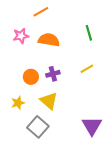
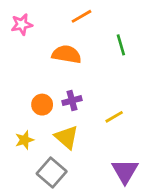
orange line: (41, 12) -> (82, 16), moved
pink star: (21, 36) -> (22, 24), moved
yellow line: (87, 69) -> (114, 117), moved

